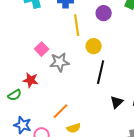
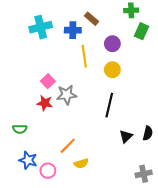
yellow circle: (94, 46) -> (112, 70), moved
red star: (31, 80) -> (45, 103), moved
green semicircle: (15, 95) -> (20, 129), turned 32

